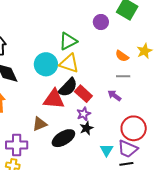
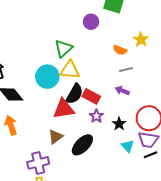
black star: (86, 128) -> (119, 124), moved

